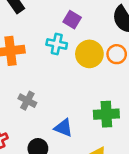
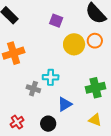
cyan cross: (57, 44) -> (51, 77), moved
blue triangle: (63, 128) -> (65, 104), turned -42

